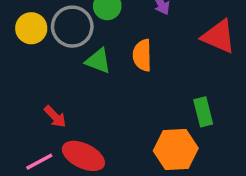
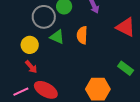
yellow circle: (31, 28) -> (30, 45), moved
green rectangle: (203, 112) -> (126, 68), moved, turned -42

